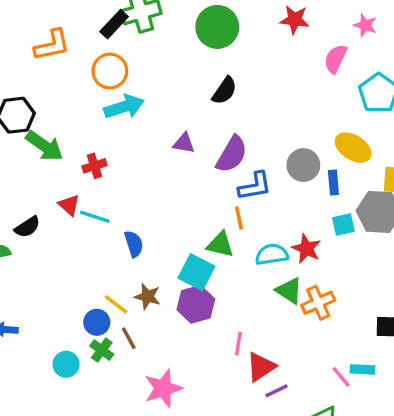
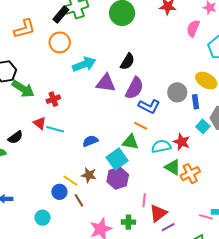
black semicircle: (225, 91) -> (127, 62), moved
cyan arrow: (124, 107) -> (84, 64), moved
purple triangle: (184, 143) -> (106, 83), size x1.5
blue L-shape: (255, 186) -> (149, 106), turned 40
orange line: (239, 218) -> (141, 126), turned -48
cyan square: (343, 224) -> (203, 126), turned -32
blue semicircle: (134, 244) -> (90, 141), moved, turned -91
cyan square: (196, 272) -> (117, 159), turned 30
green cross: (102, 350) -> (128, 222), moved, turned -32
pink line: (341, 377) -> (206, 217), turned -32

